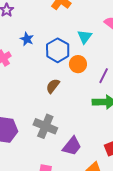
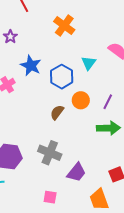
blue star: (27, 39) -> (31, 66), size x1.5
orange circle: (78, 64) -> (81, 100), moved

